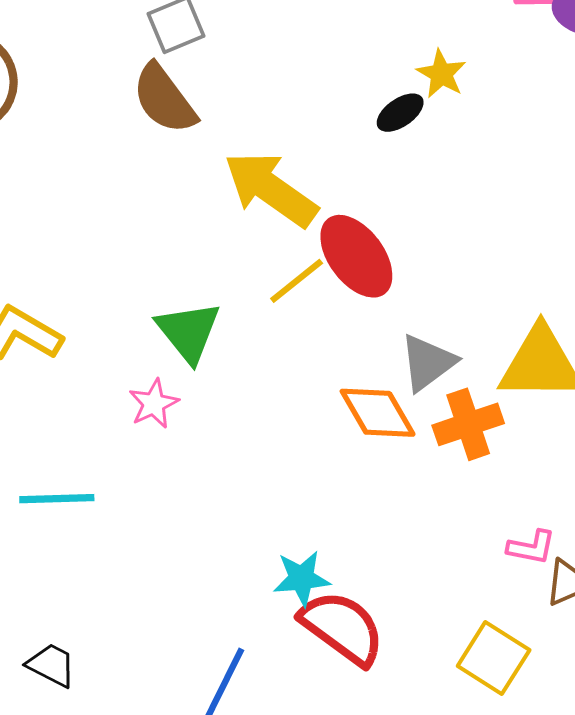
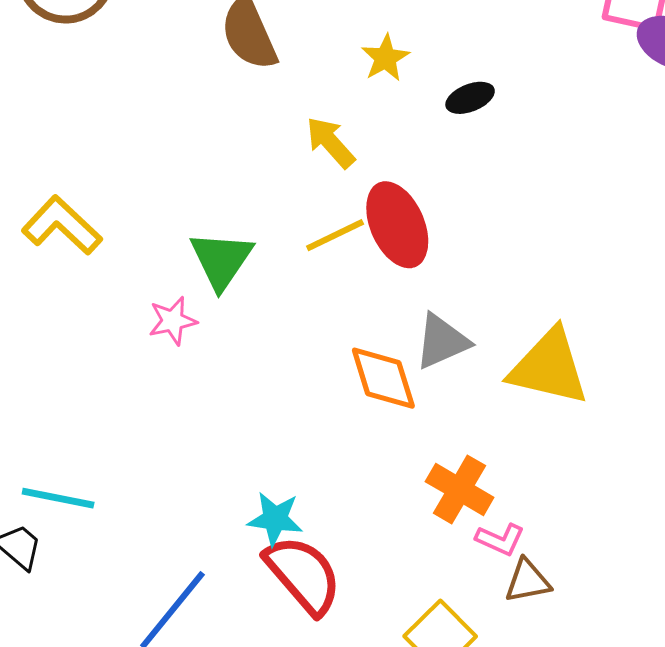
yellow star: (441, 74) -> (385, 58), moved
yellow arrow: (271, 189) -> (330, 142), size x0.6
orange cross: (468, 424) -> (460, 489), moved, turned 36
cyan line: (57, 499) -> (58, 498), moved

